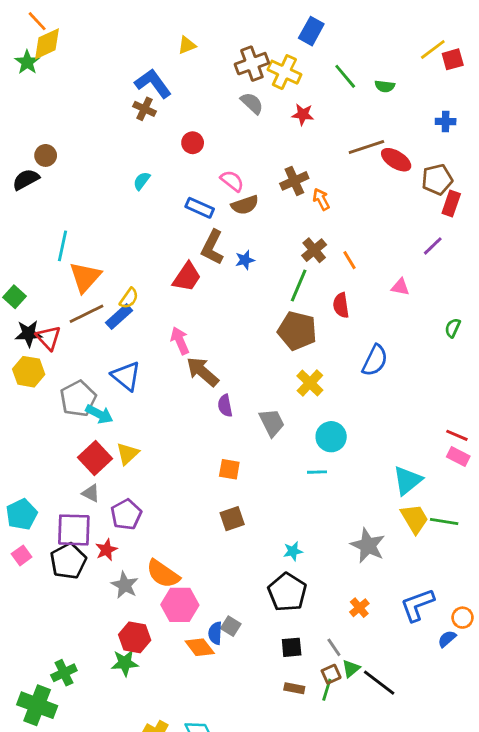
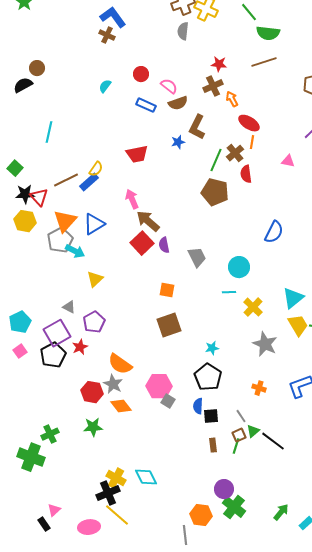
green semicircle: (385, 86) -> (268, 33), moved, size x1.6
gray semicircle: (252, 103) -> (183, 31), turned -126
red star: (303, 114) -> (219, 64), moved
red circle: (193, 143) -> (141, 74), moved
red ellipse: (396, 160) -> (249, 123), moved
brown L-shape: (212, 247) -> (197, 127), moved
brown cross: (314, 250) -> (235, 153), moved
orange line: (349, 260) -> (252, 142), turned 40
orange triangle: (85, 277) -> (65, 221), moved
red trapezoid: (187, 277) -> (137, 154), turned 45
blue semicircle: (375, 360) -> (274, 232), moved
blue triangle: (126, 376) -> (94, 224), turned 50
yellow cross: (310, 383) -> (253, 307), moved
red square: (95, 458) -> (142, 243), moved
brown square: (232, 519) -> (169, 325), size x1.4
purple square: (74, 530) -> (57, 333), turned -32
gray star: (125, 585) -> (113, 384), moved
pink hexagon: (180, 605) -> (159, 386), moved
orange cross: (359, 608) -> (259, 388), turned -32
blue semicircle: (215, 633) -> (198, 406), moved
red hexagon: (135, 637) -> (92, 392), moved
orange diamond: (200, 647) -> (121, 406), moved
brown rectangle: (294, 688) -> (213, 445), turned 72

